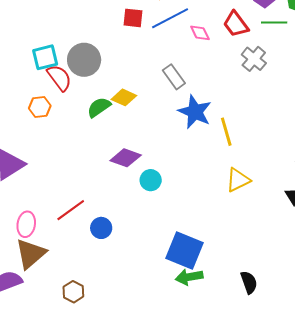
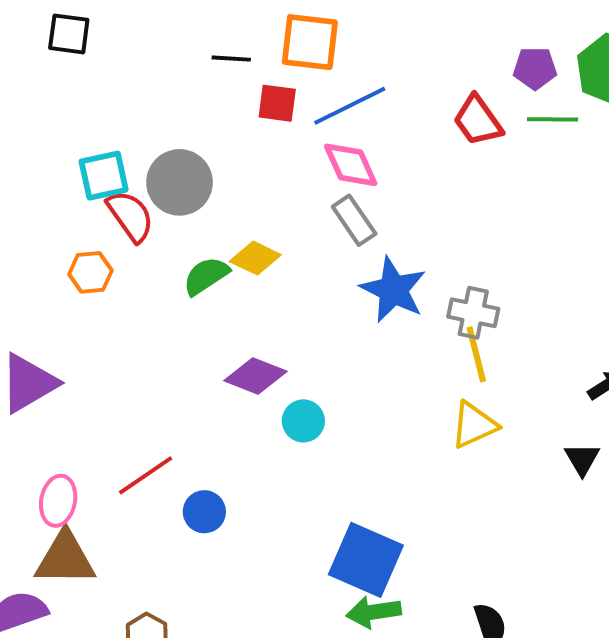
pink diamond: (200, 33) -> (351, 165), moved, size x1.4
gray cross: (254, 59) -> (473, 313), moved, turned -30
yellow line: (226, 132) -> (476, 354), moved
brown triangle: (31, 254) -> (65, 559), turned 40

